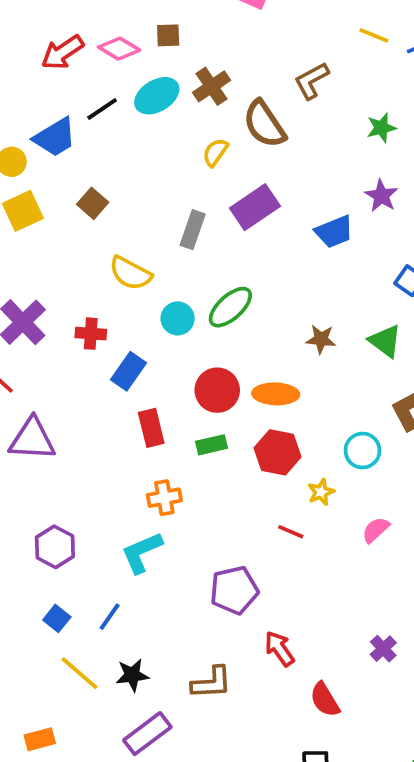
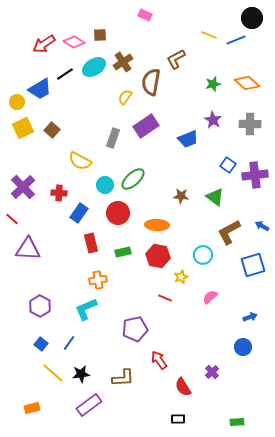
brown semicircle: (264, 124) -> (151, 82), turned 44
brown square: (93, 203) -> (52, 130), moved
red circle: (217, 390) -> (118, 213), moved
purple cross: (383, 649) -> (212, 372), moved

